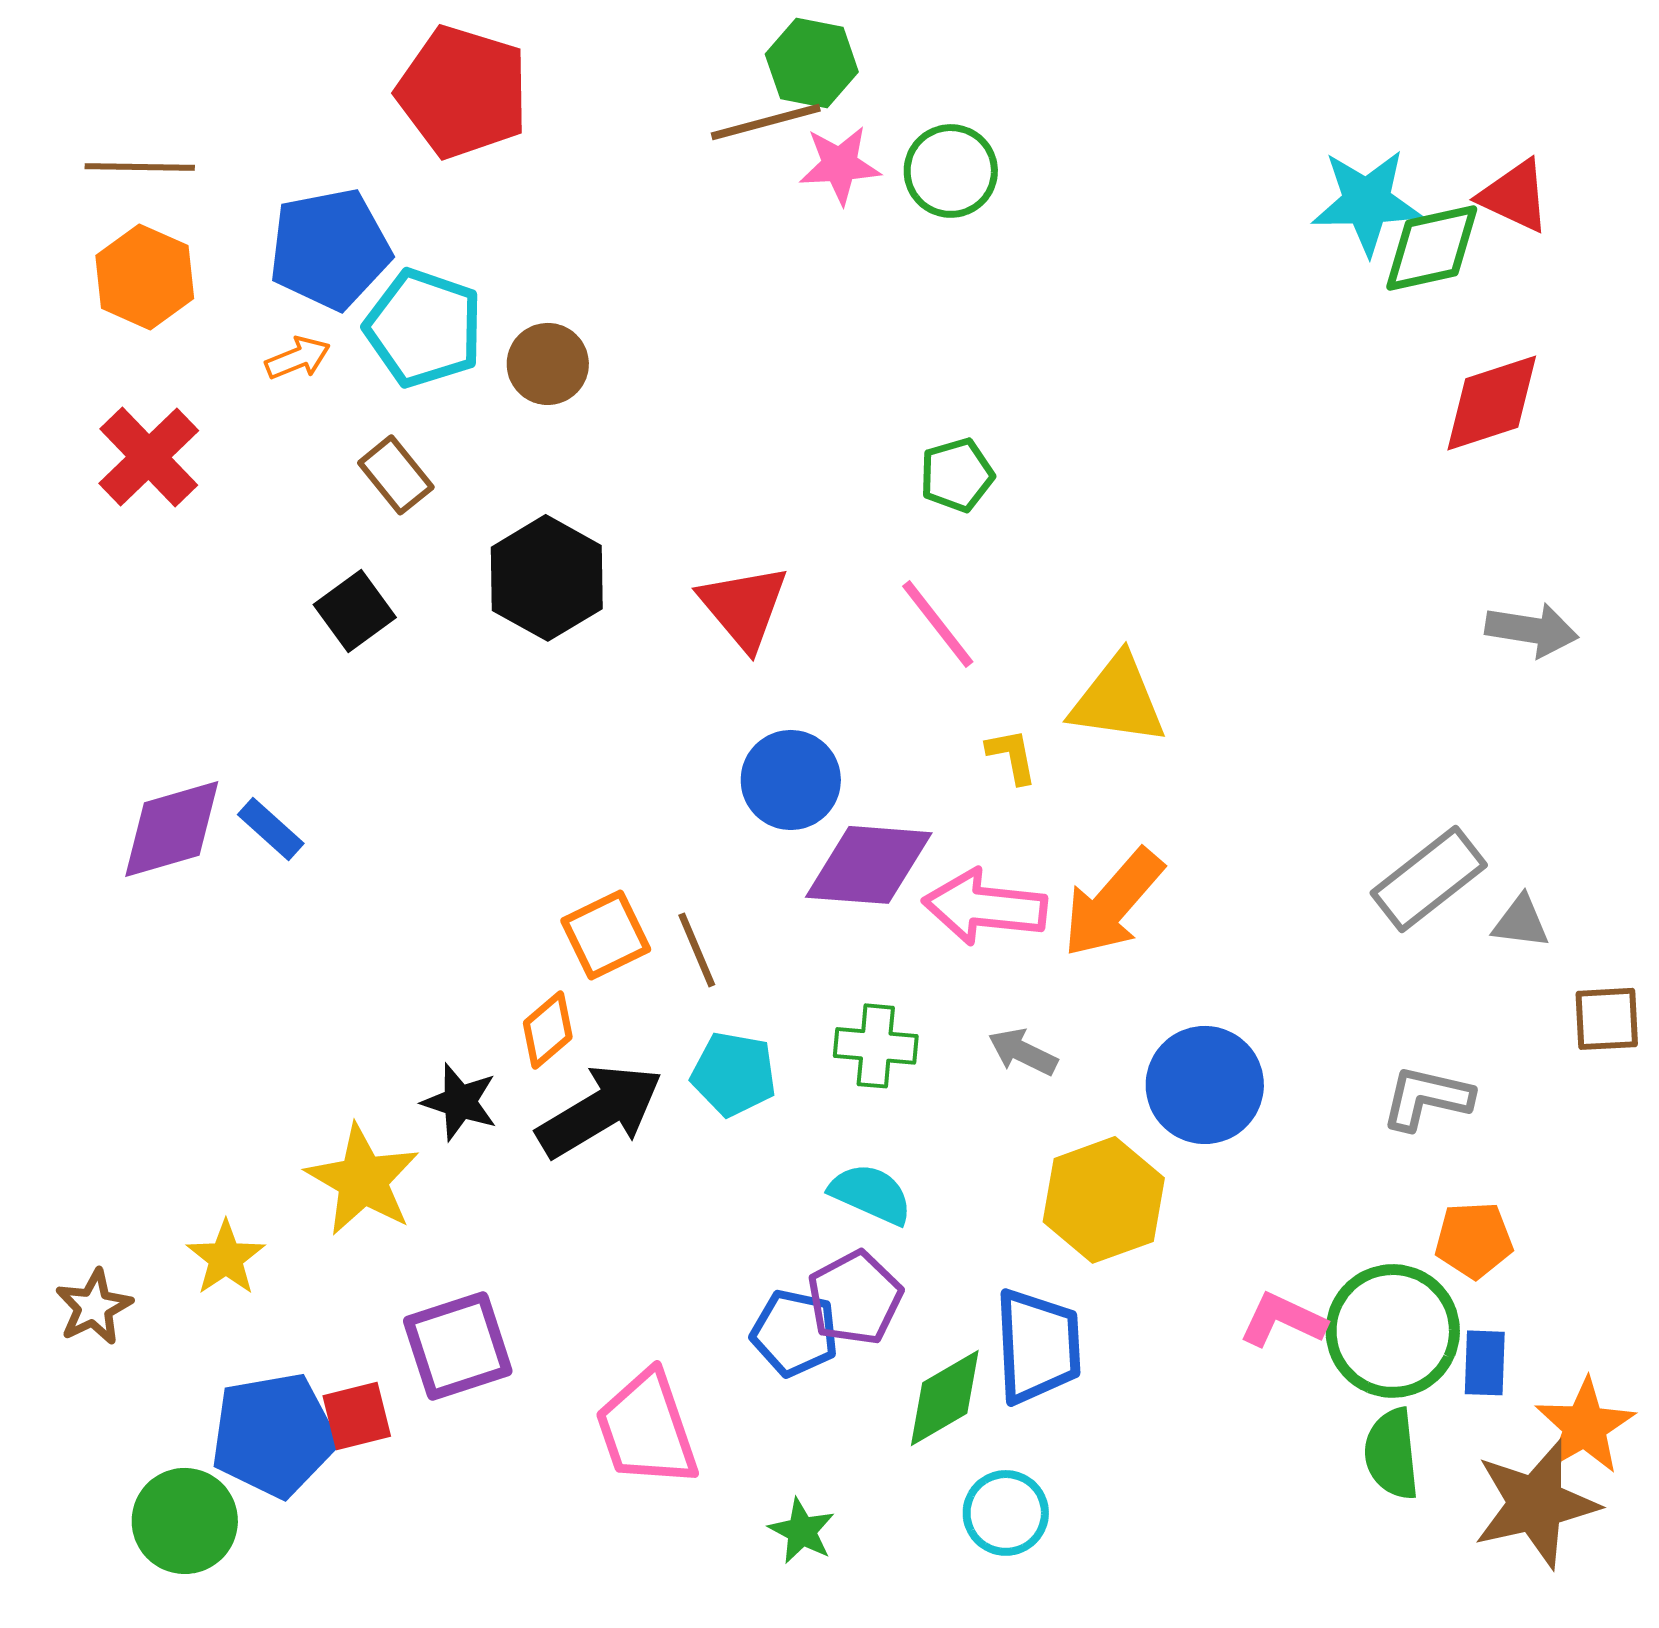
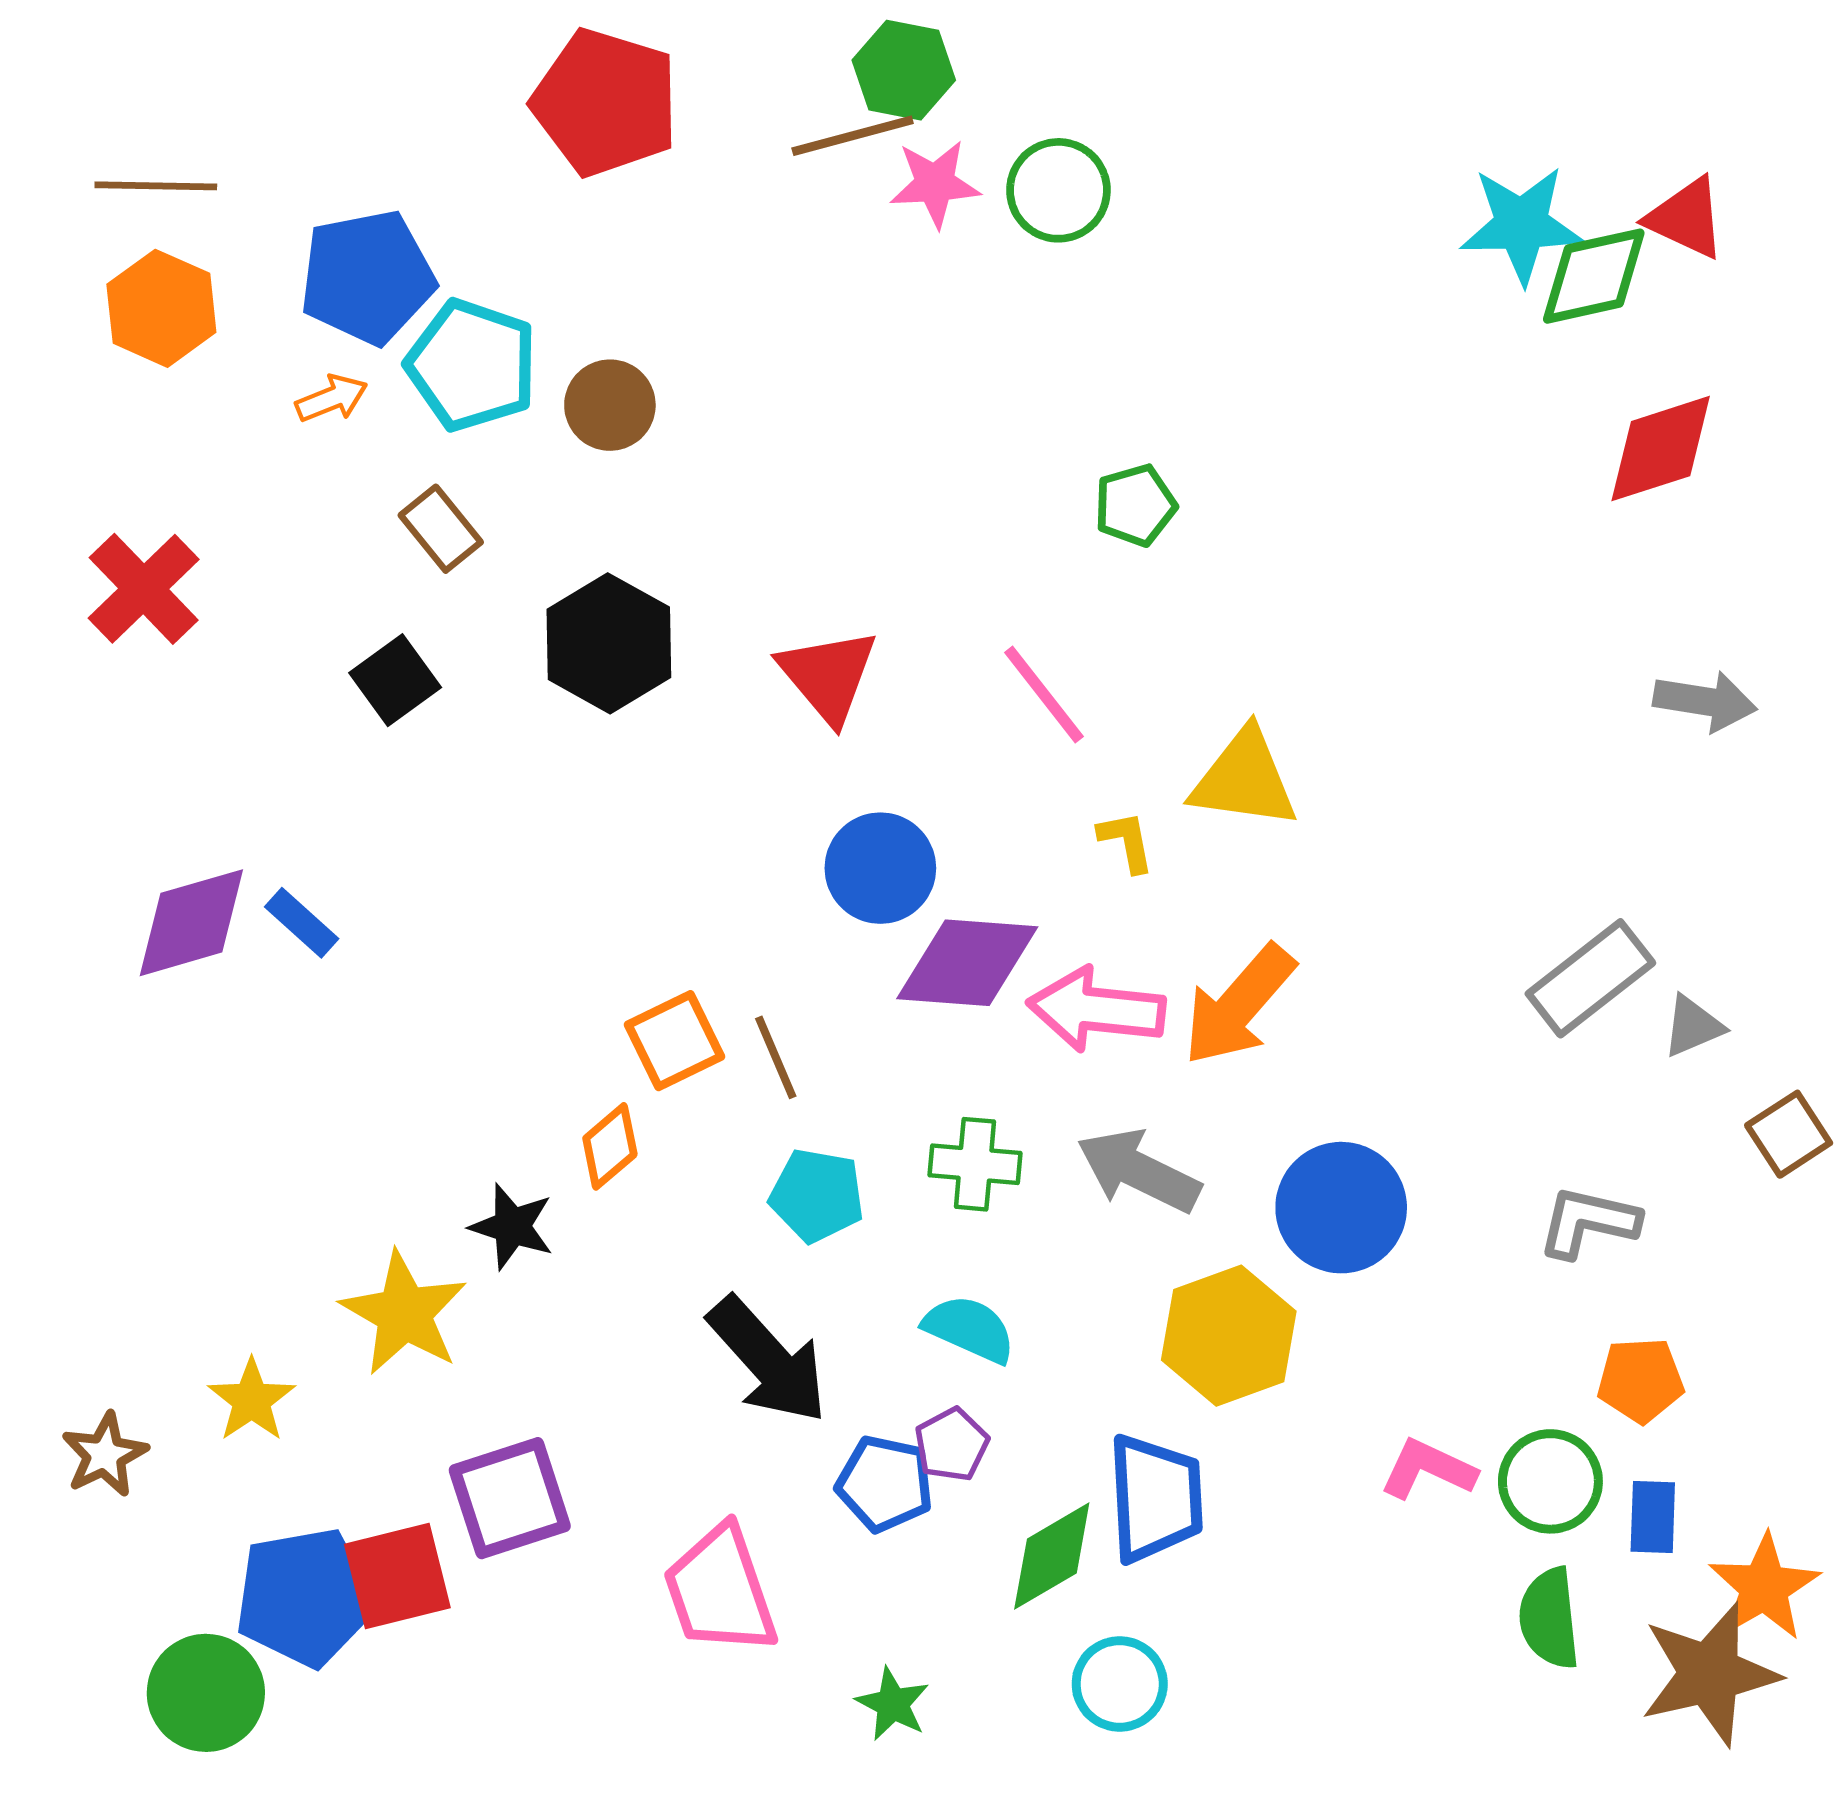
red pentagon: (463, 92) -> (605, 102), moved
red cross: (149, 457) -> (144, 589), moved
green pentagon: (957, 475) -> (1135, 505), moved
gray triangle: (1521, 922) -> (1693, 1026), turned -30
brown square: (1607, 1019) -> (1789, 1134), turned -30
gray arrow: (1023, 1052) -> (1139, 1171), size x1.6
black arrow: (600, 1111) -> (768, 1360), moved, turned 79
purple pentagon: (855, 1298) -> (952, 1445), size x0.7
green circle: (1393, 1331) -> (1550, 1481), size x0.7
red square: (357, 1416) -> (397, 1576), size x1.4

